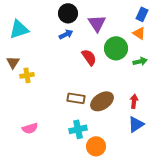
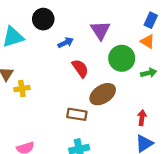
black circle: (68, 13) -> (43, 19), moved
red semicircle: (89, 57) -> (80, 68), moved
brown ellipse: (102, 101) -> (103, 94), moved

